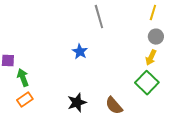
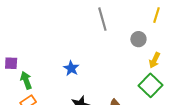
gray circle: (156, 37) -> (138, 39), moved
blue star: (80, 52) -> (71, 68), moved

